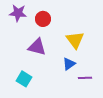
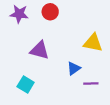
red circle: (43, 19) -> (50, 12), moved
yellow triangle: (75, 40) -> (93, 43), moved, turned -42

